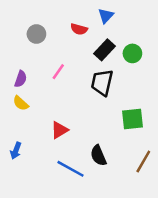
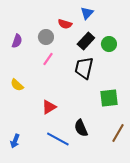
gray circle: (36, 34) -> (46, 37), moved
purple semicircle: (21, 79) -> (17, 41), moved
blue arrow: (16, 151) -> (15, 141), moved

